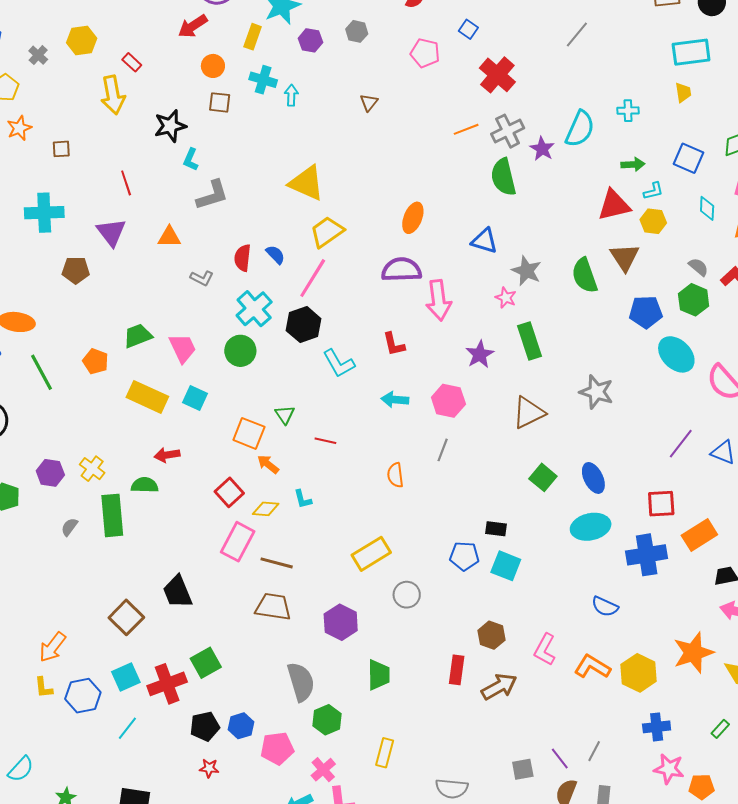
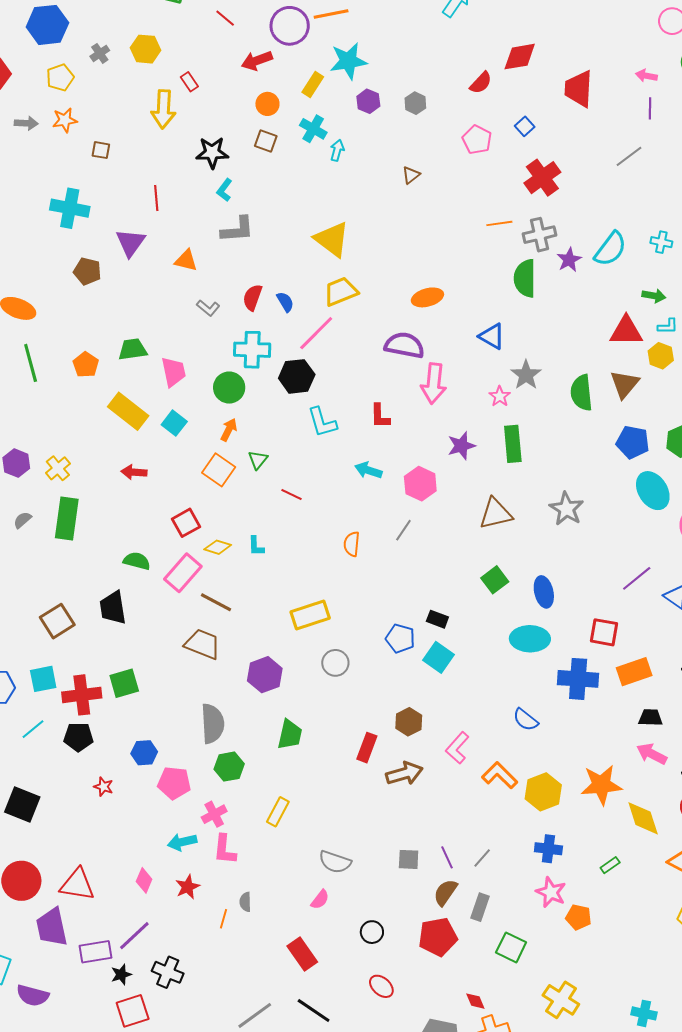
orange ellipse: (413, 218) -> (427, 297), turned 40
cyan cross: (254, 309) -> (252, 350), turned 30
orange arrow: (268, 464) -> (229, 430), moved, turned 65
green semicircle: (145, 485) -> (137, 561), moved
black pentagon: (205, 726) -> (78, 737), moved

